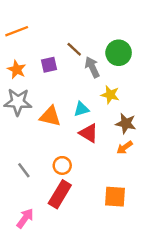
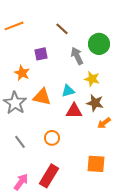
brown line: (74, 49) -> (62, 29), moved
orange star: (17, 70) -> (22, 73), moved
gray star: (18, 102) -> (15, 103), moved, turned 30
brown star: (126, 123) -> (95, 103), moved
red triangle: (89, 133) -> (74, 111), turned -30
red rectangle: (60, 194) -> (49, 176), moved

